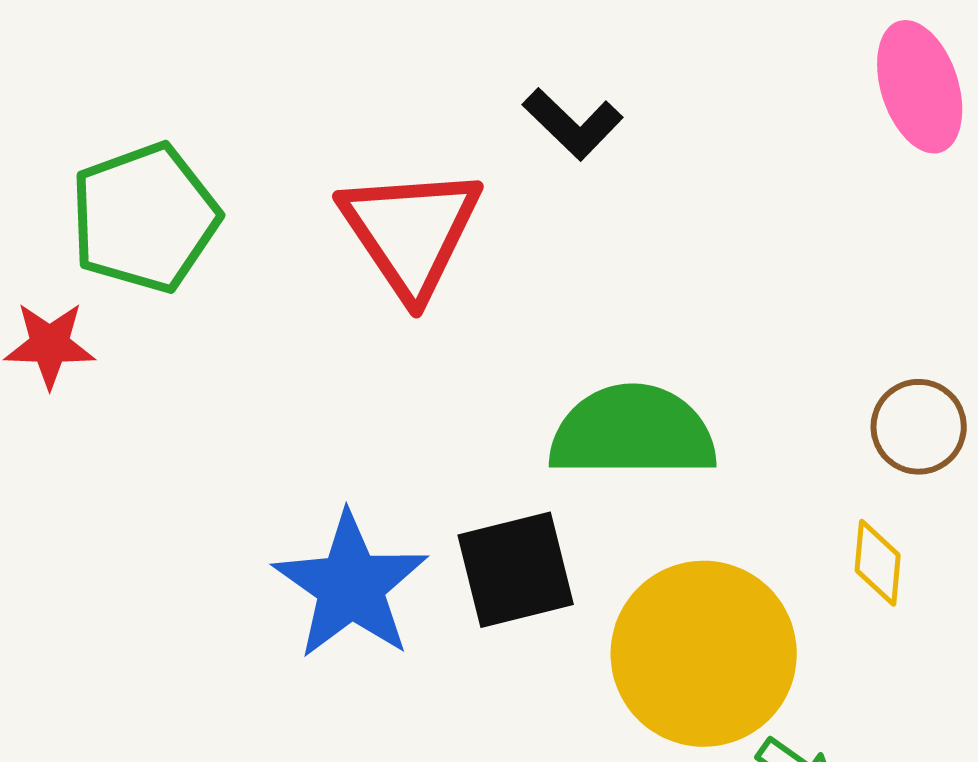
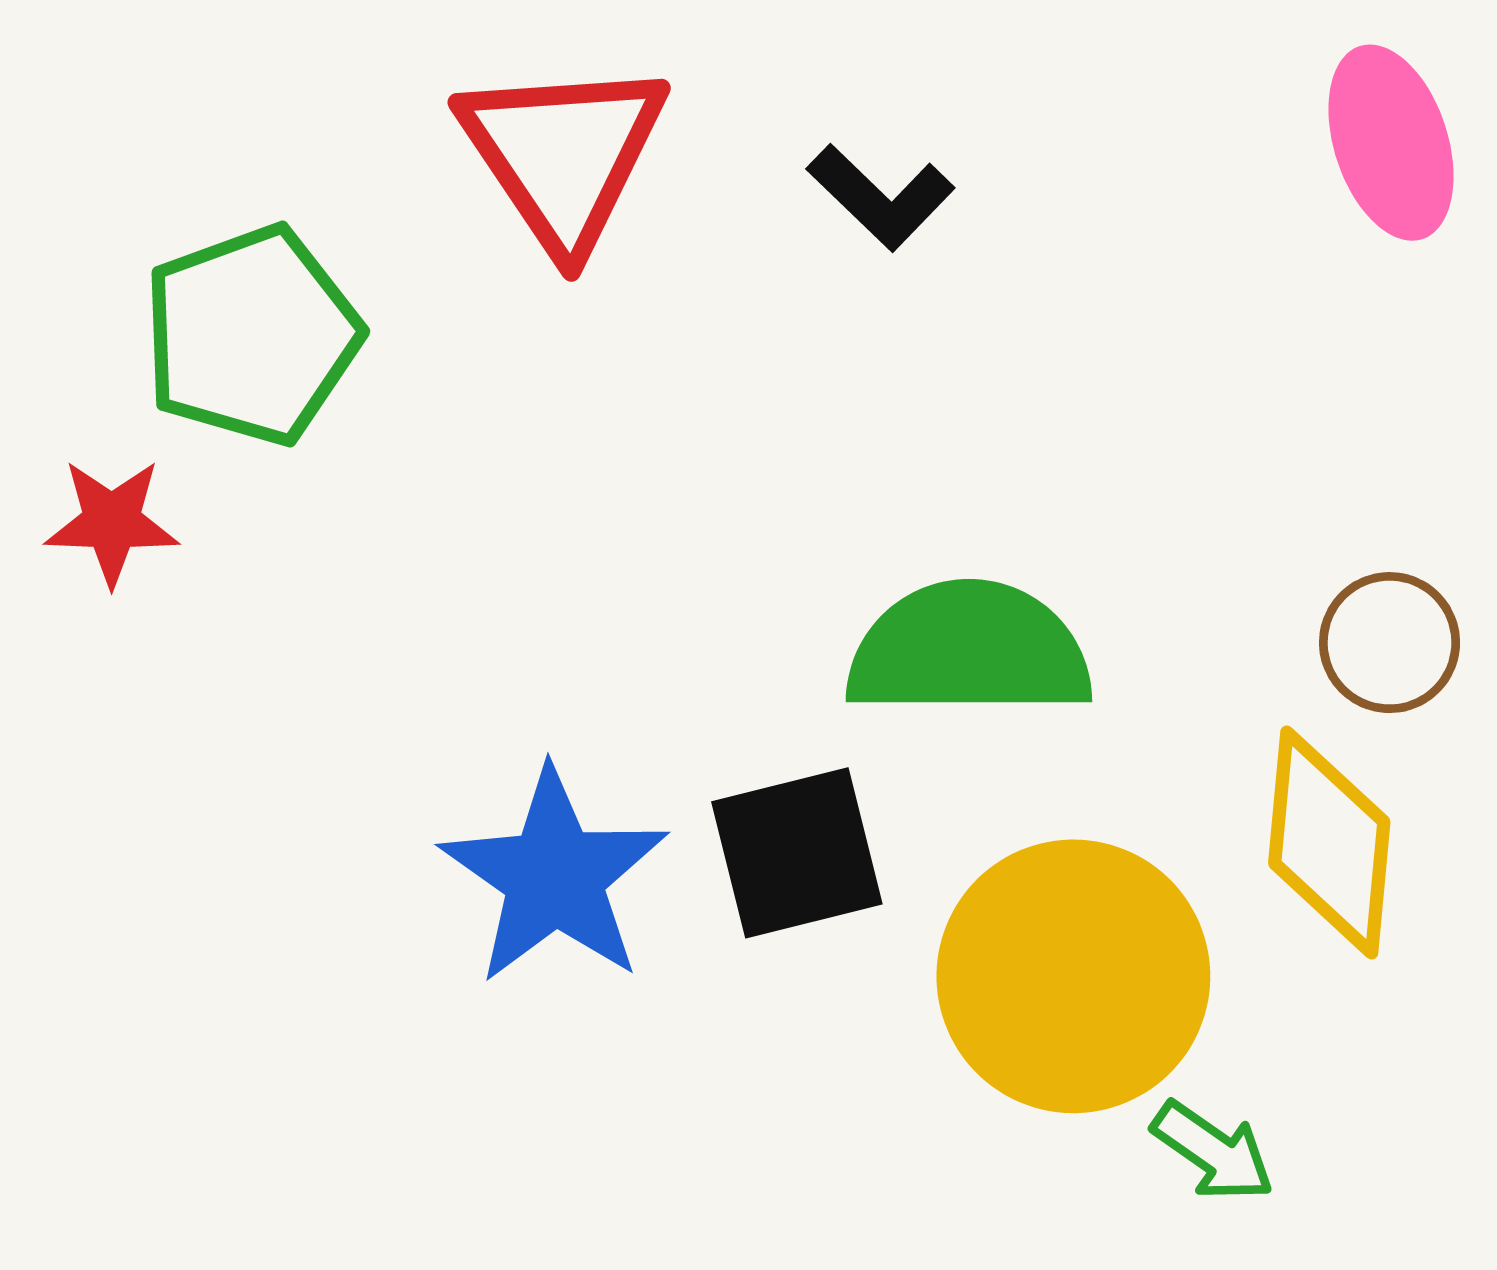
red triangle: (411, 232) -> (563, 154), moved
yellow diamond: (878, 563) -> (1329, 843), size x1.8

